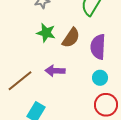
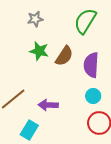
purple arrow: (55, 71) -> (48, 105), moved

